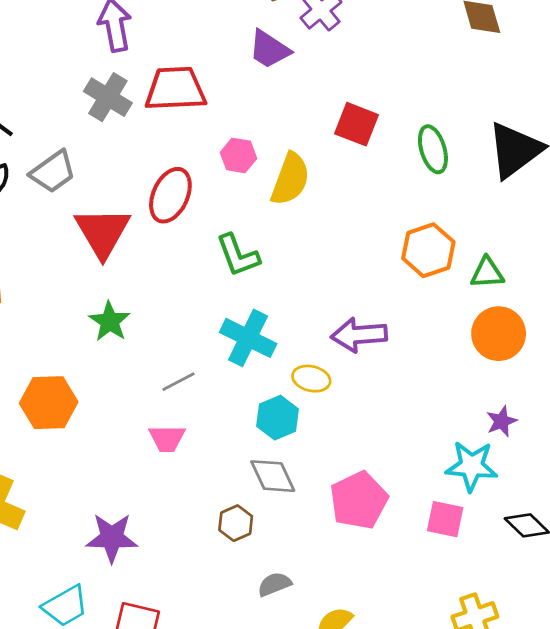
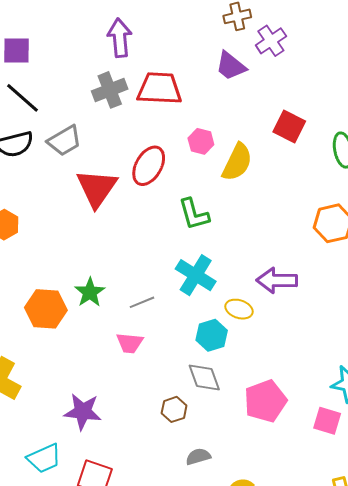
gray cross: (108, 97) -> (110, 90), turned 32
green star: (110, 321) -> (90, 292), moved

